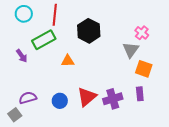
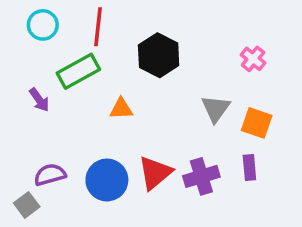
gray triangle: (131, 50) -> (216, 109), moved
blue circle: (60, 101) -> (107, 180), size x1.5

